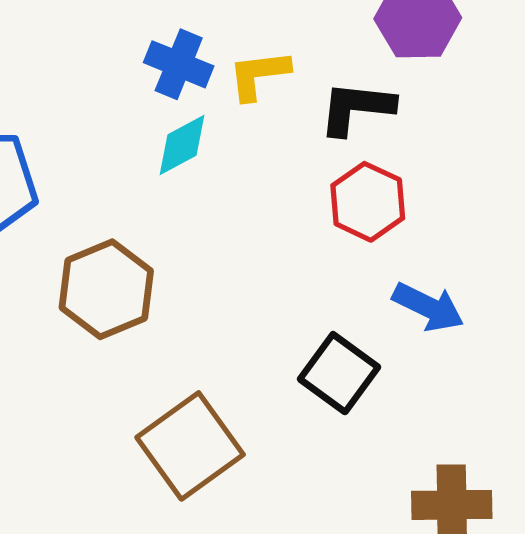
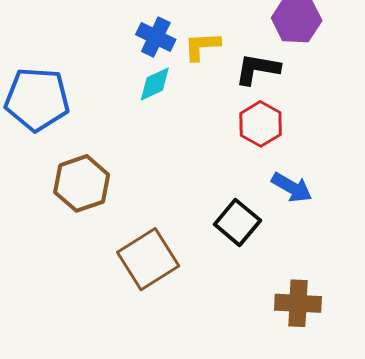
brown hexagon: (106, 289) -> (82, 183), moved

